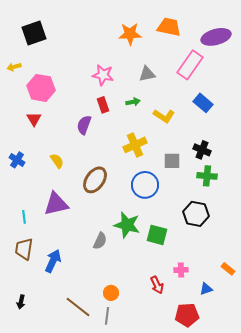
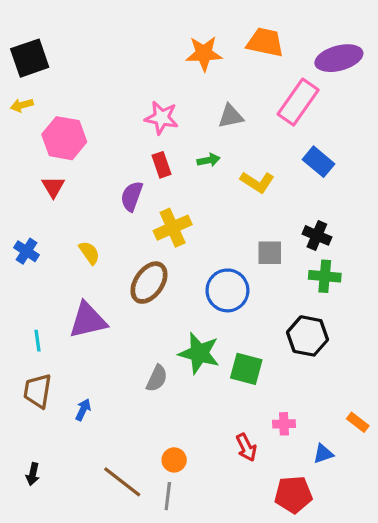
black square: (34, 33) -> (30, 58), moved
yellow cross: (135, 145) -> (173, 228), moved
blue arrow: (53, 261) -> (83, 410), size x0.6

